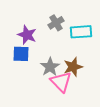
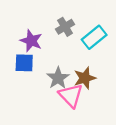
cyan rectangle: (81, 32) -> (94, 37), turned -35

